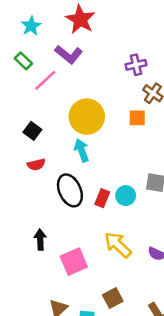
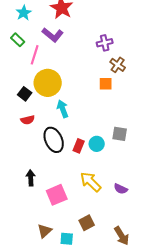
pink line: (45, 80) -> (35, 55), turned -30
yellow circle: (87, 117) -> (48, 83), moved

